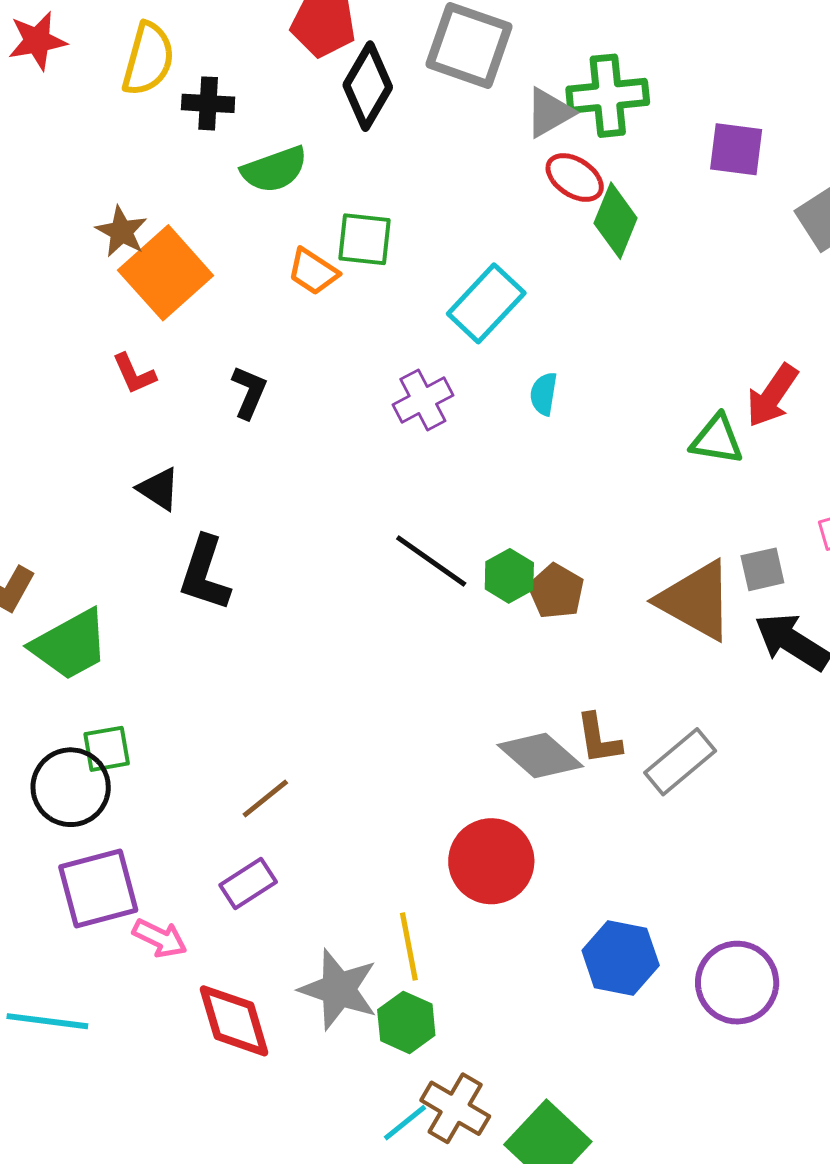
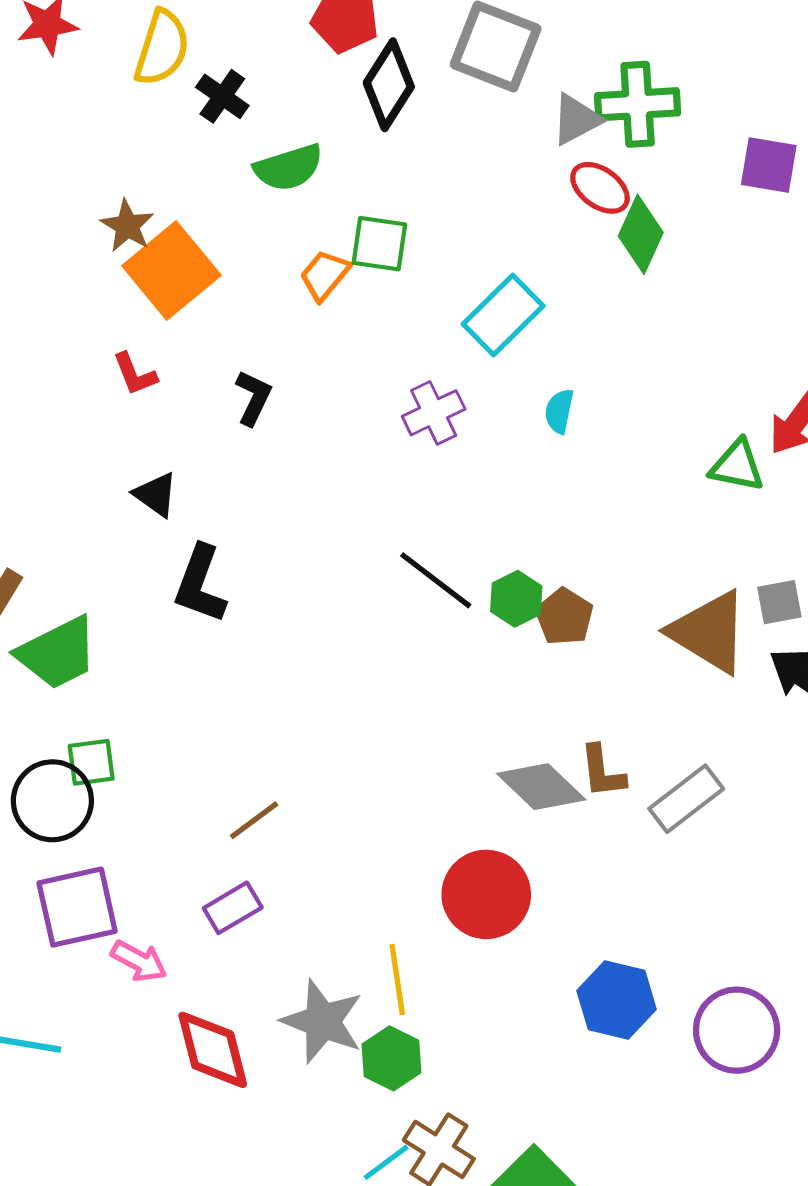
black cross: (208, 103) -> (222, 96), turned 30
orange trapezoid: (313, 272) -> (325, 275), turned 94

